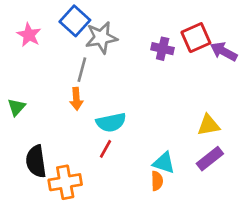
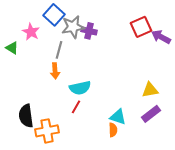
pink star: (29, 35) -> (31, 32), moved
purple cross: (163, 49) -> (89, 31), moved
green triangle: (16, 107) -> (12, 48), moved, turned -40

